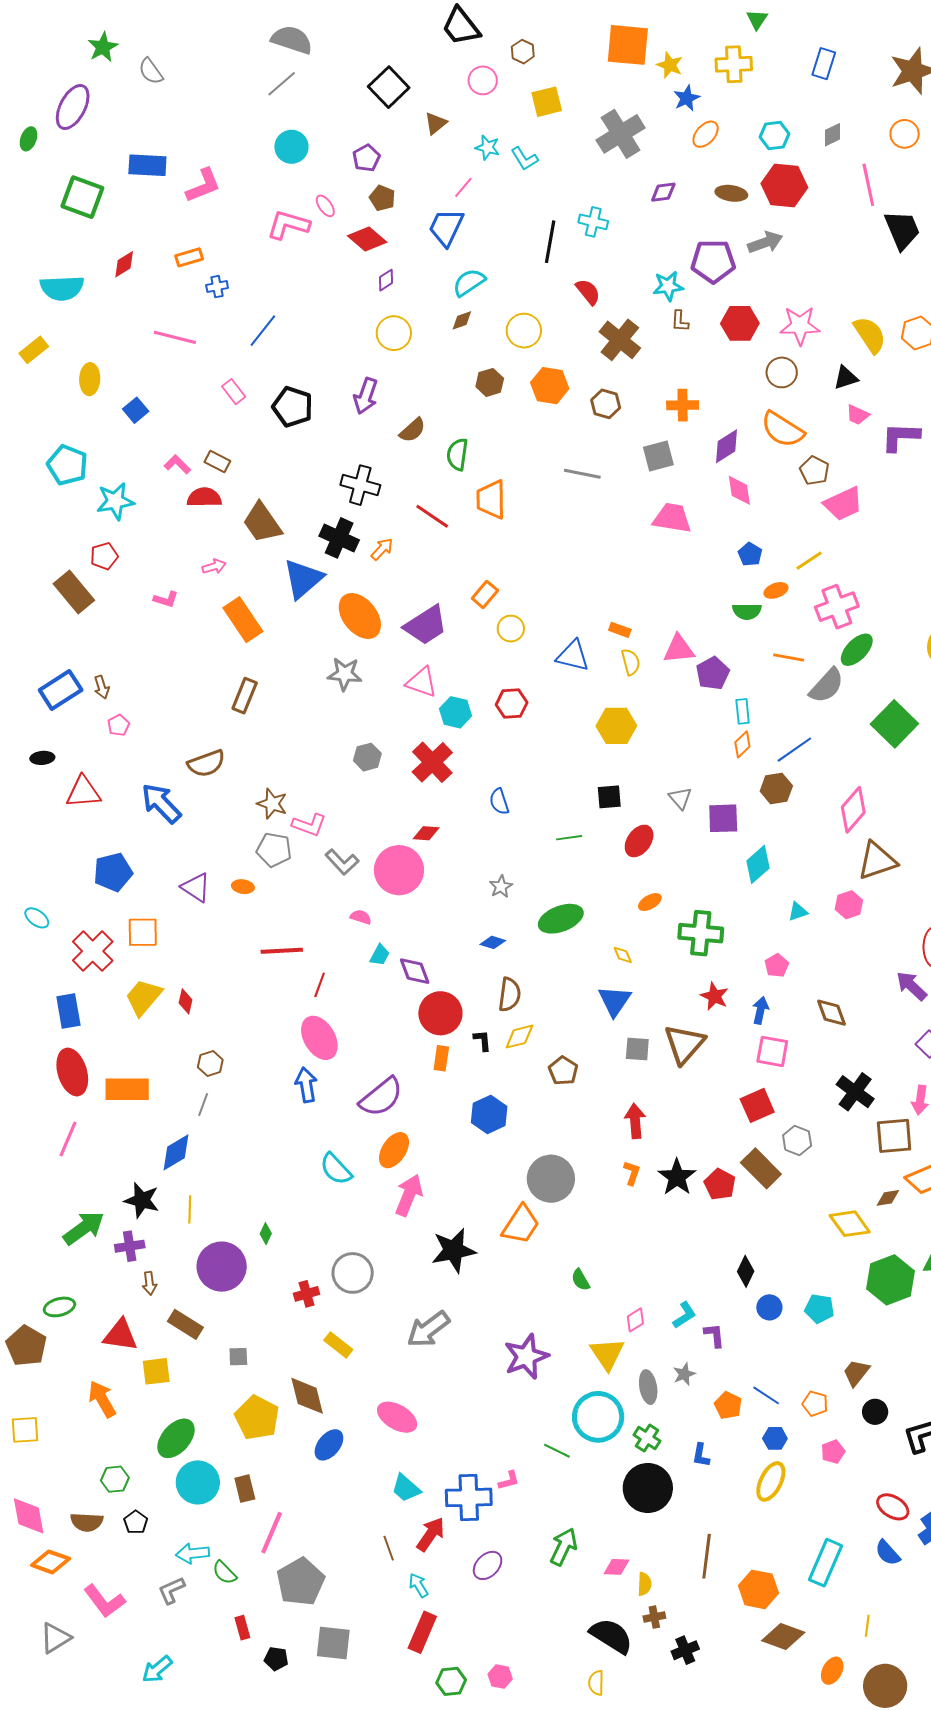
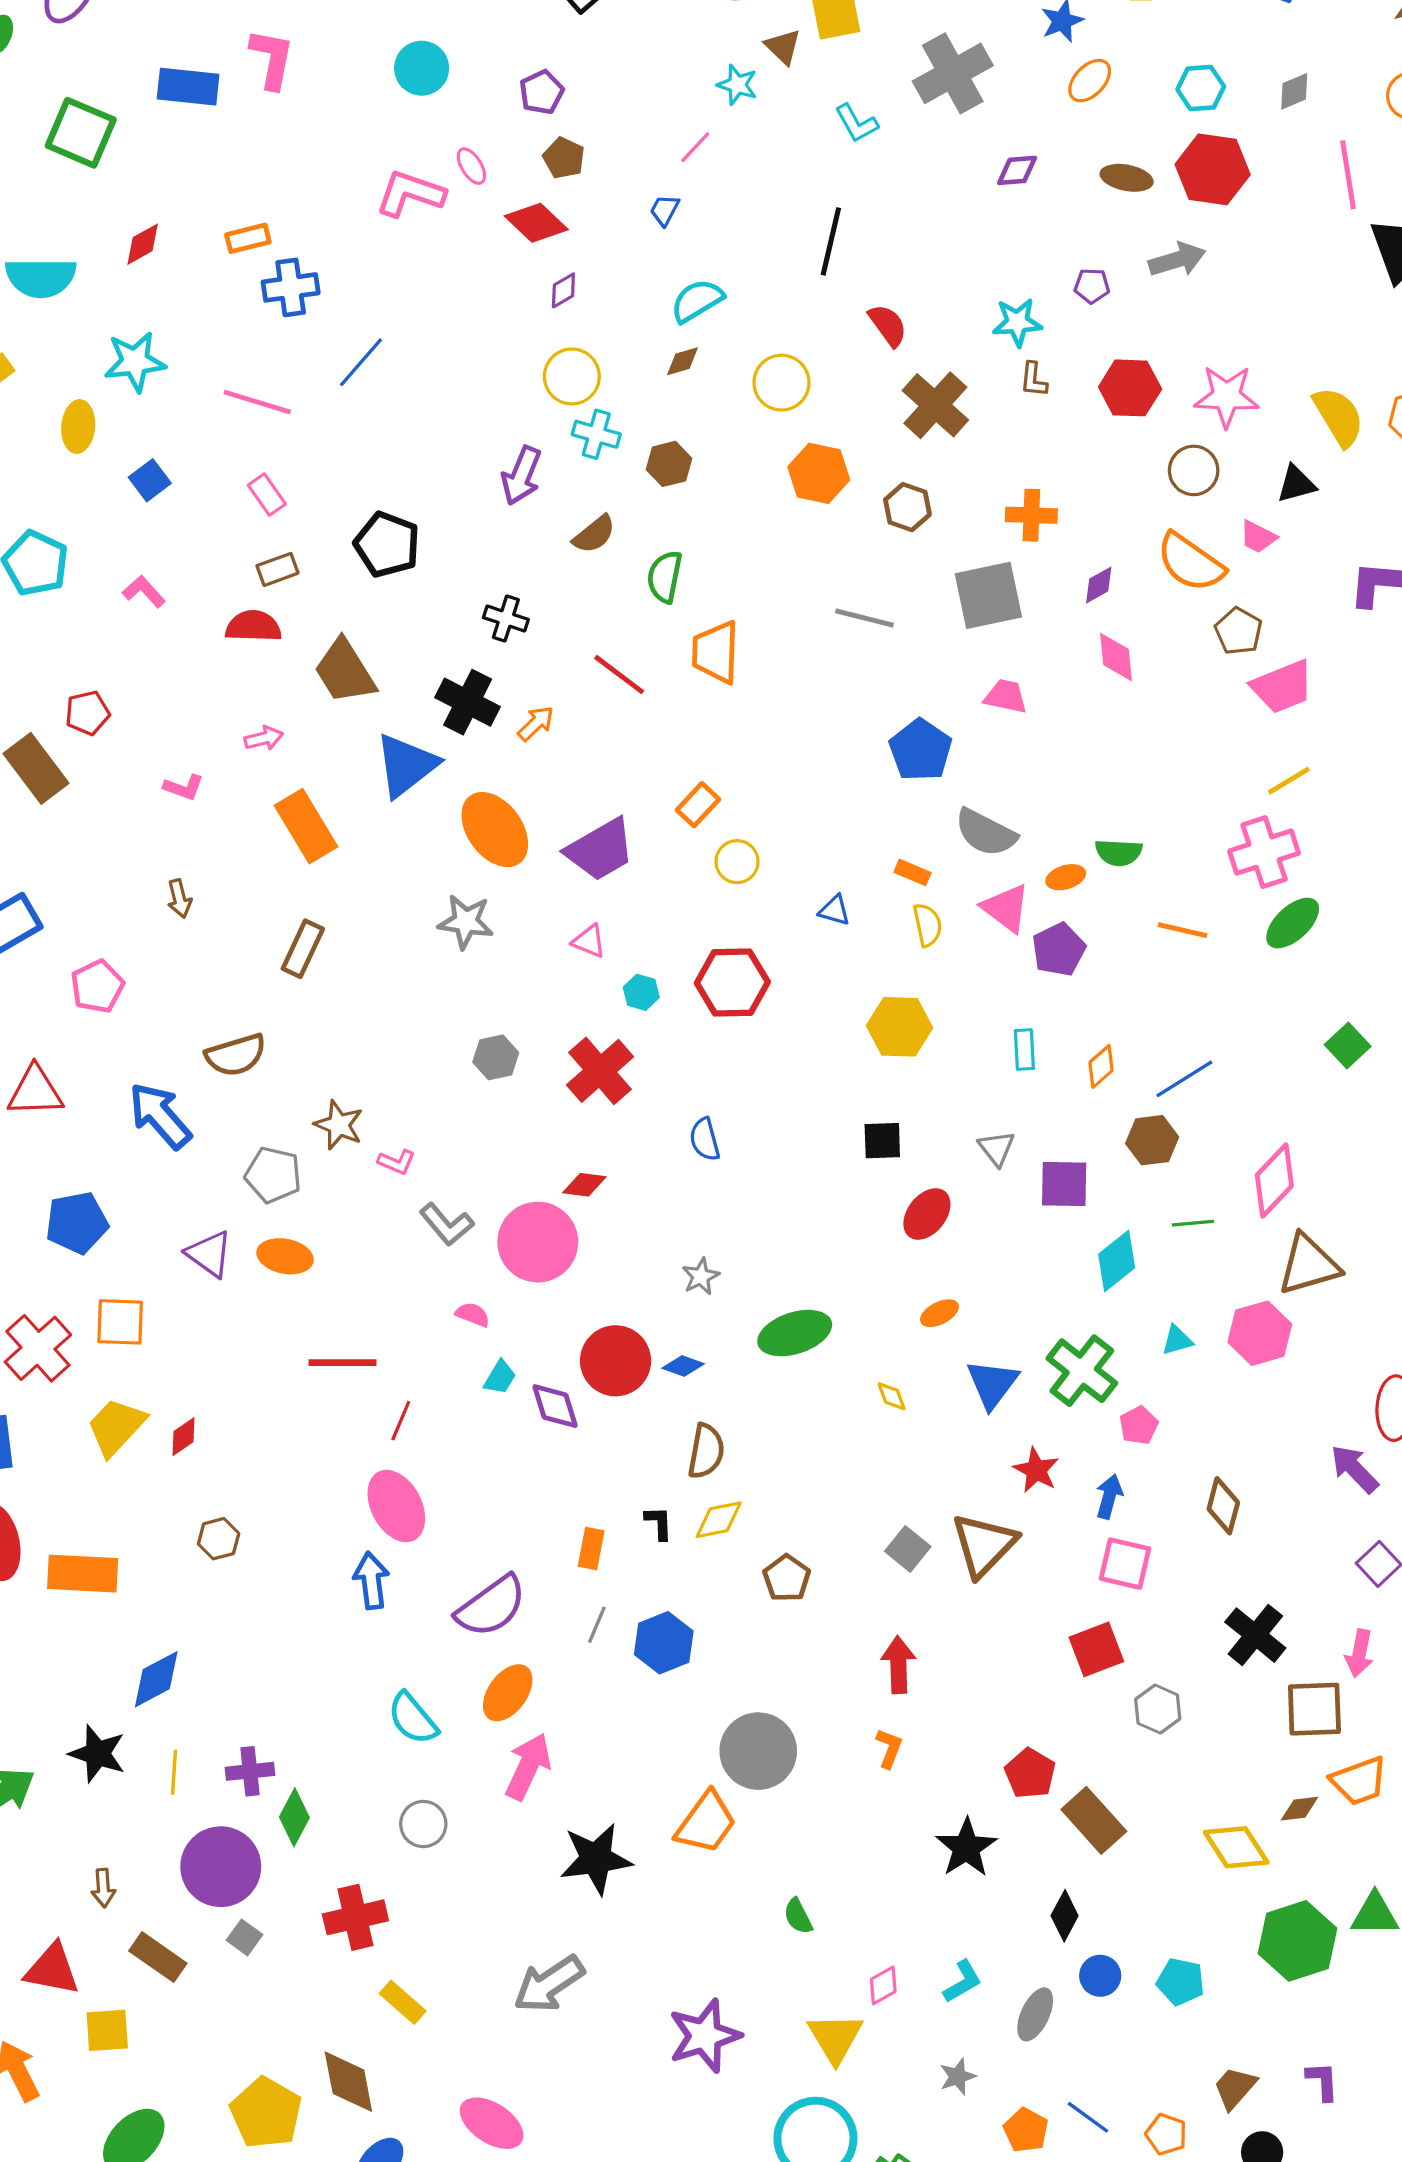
brown triangle: (436, 123) -> (783, 47), moved, turned -40
cyan L-shape: (524, 159) -> (856, 123), moved
pink L-shape: (203, 185) -> (272, 59), moved, turned -60
cyan cross: (593, 222) -> (596, 434), moved
blue trapezoid: (446, 227) -> (665, 210), size x0.5
purple pentagon: (713, 261) -> (1092, 286), size x0.5
blue cross: (217, 287) -> (291, 287), size x1.6
pink line: (175, 337) -> (257, 402), moved
brown hexagon: (490, 382) -> (669, 464), moved
pink rectangle: (234, 392) -> (267, 495), moved
black pentagon: (293, 407) -> (387, 544), moved
pink trapezoid: (858, 415) -> (1258, 537), moved
purple diamond: (726, 446) -> (1099, 585), size x0.7
gray square: (658, 456) -> (988, 595), size x1.4
brown rectangle: (217, 462) -> (277, 569), turned -50
pink L-shape: (177, 464) -> (144, 591), moved
black cross: (360, 485) -> (506, 619), size x0.7
cyan star: (115, 501) -> (135, 362), moved
pink trapezoid: (672, 518) -> (1006, 696), size x0.7
blue pentagon: (750, 554) -> (921, 750), moved, size x1.6
yellow line: (809, 561) -> (1289, 781), moved
orange ellipse: (776, 590) -> (1066, 877), moved
pink triangle: (679, 649) -> (1006, 908), turned 40
blue triangle: (573, 656) -> (835, 910), size x0.6
pink triangle: (422, 682) -> (589, 941), size x0.7
gray semicircle: (827, 686) -> (986, 833), moved, turned 72
brown arrow: (102, 687) -> (179, 899), moved
red hexagon: (512, 704) -> (732, 983), size x1.4
cyan rectangle: (743, 711) -> (1024, 1050), moved
cyan hexagon: (456, 712) -> (641, 992), size x0.7
green square: (894, 724) -> (1348, 1045), size x0.6
pink pentagon: (118, 725) -> (97, 986), size x1.5
pink L-shape: (309, 825) -> (397, 1162), size x0.7
green line: (569, 838) -> (1193, 1223), moved
gray pentagon: (274, 850) -> (273, 1175), moved
orange ellipse: (243, 887) -> (285, 1256), size x1.5
pink hexagon: (849, 905) -> (1260, 1333), size x1.4
green cross: (701, 933) -> (1082, 1371), moved, turned 30
red diamond: (186, 1001) -> (184, 1437), turned 40
blue triangle: (615, 1001) -> (992, 1384), moved
red circle: (440, 1013) -> (616, 1361), moved
brown diamond: (831, 1013) -> (1223, 1506), turned 32
gray square: (637, 1049) -> (908, 1549), turned 32
gray line: (203, 1104) -> (597, 1625), moved
brown rectangle: (761, 1168) -> (1094, 1820), moved
black star: (677, 1177) -> (966, 1848), moved
green diamond: (266, 1234) -> (294, 1817), size x1.6
purple cross: (130, 1246) -> (250, 1771), moved
gray circle: (353, 1273) -> (423, 1824), moved, size x0.7
red cross: (306, 1294) -> (355, 1917), size x1.5
purple L-shape: (714, 1335) -> (1322, 2081), moved
gray square: (238, 1357) -> (245, 1937), moved, turned 35
gray ellipse: (648, 1387) -> (1035, 2014), moved, turned 32

